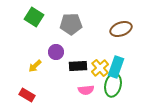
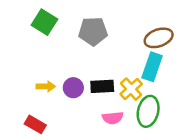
purple circle: (56, 52) -> (73, 88), moved
yellow arrow: (35, 66) -> (46, 86), turned -136
cyan rectangle: (116, 67) -> (152, 67), moved

